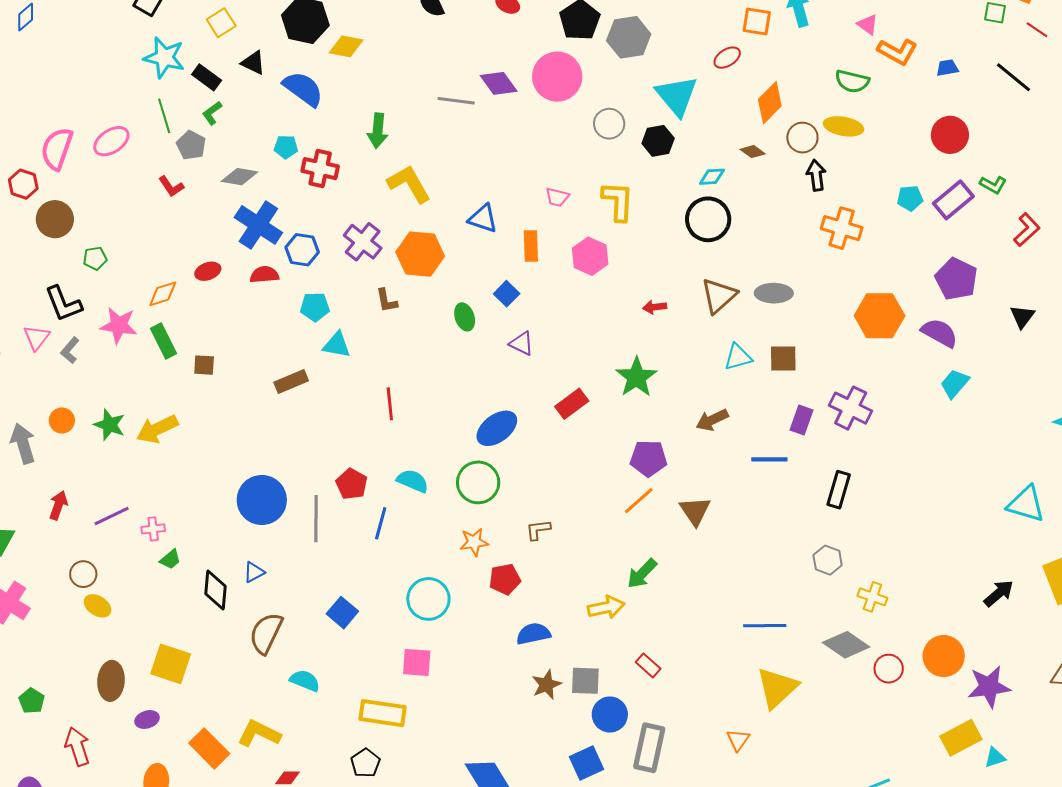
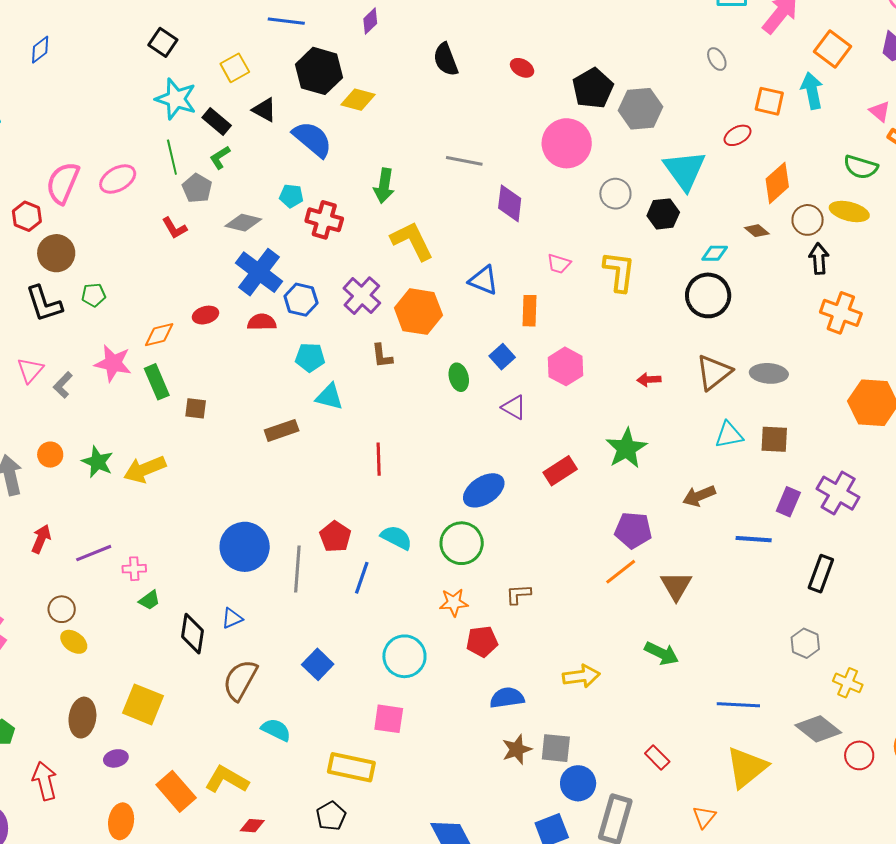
purple diamond: (499, 83) -> (510, 203), moved, turned 39
pink hexagon: (590, 256) -> (565, 366), moved
black L-shape: (63, 304) -> (44, 304), moved
green arrow: (642, 574) -> (662, 653), moved, turned -112
red rectangle: (648, 665) -> (657, 758), moved

